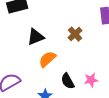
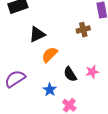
brown cross: (75, 34) -> (83, 30), moved, turned 32

